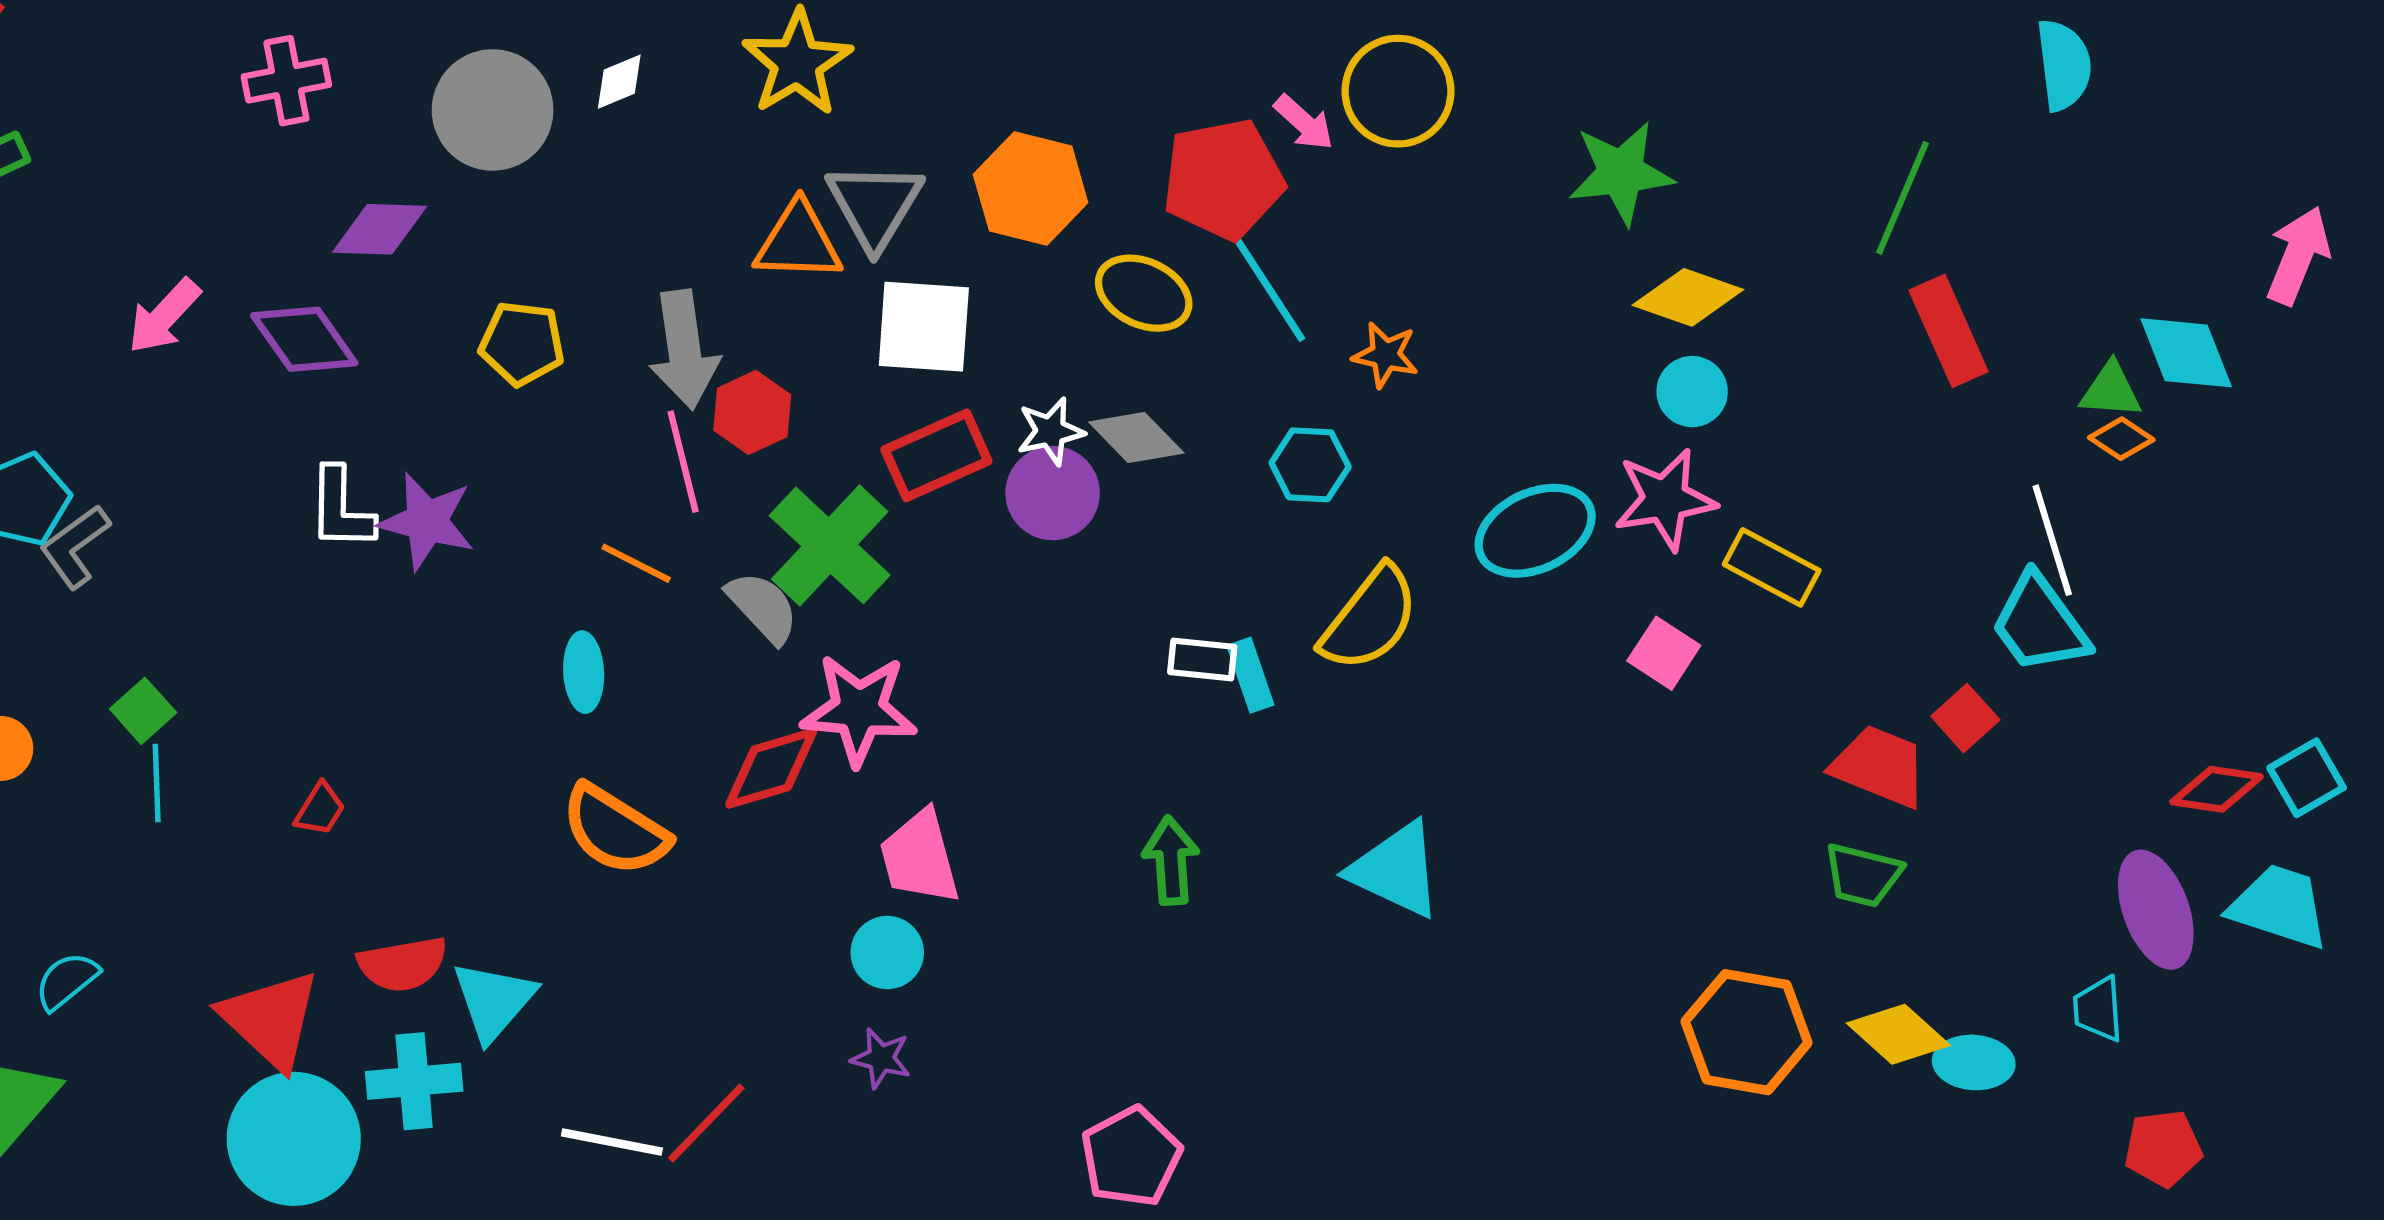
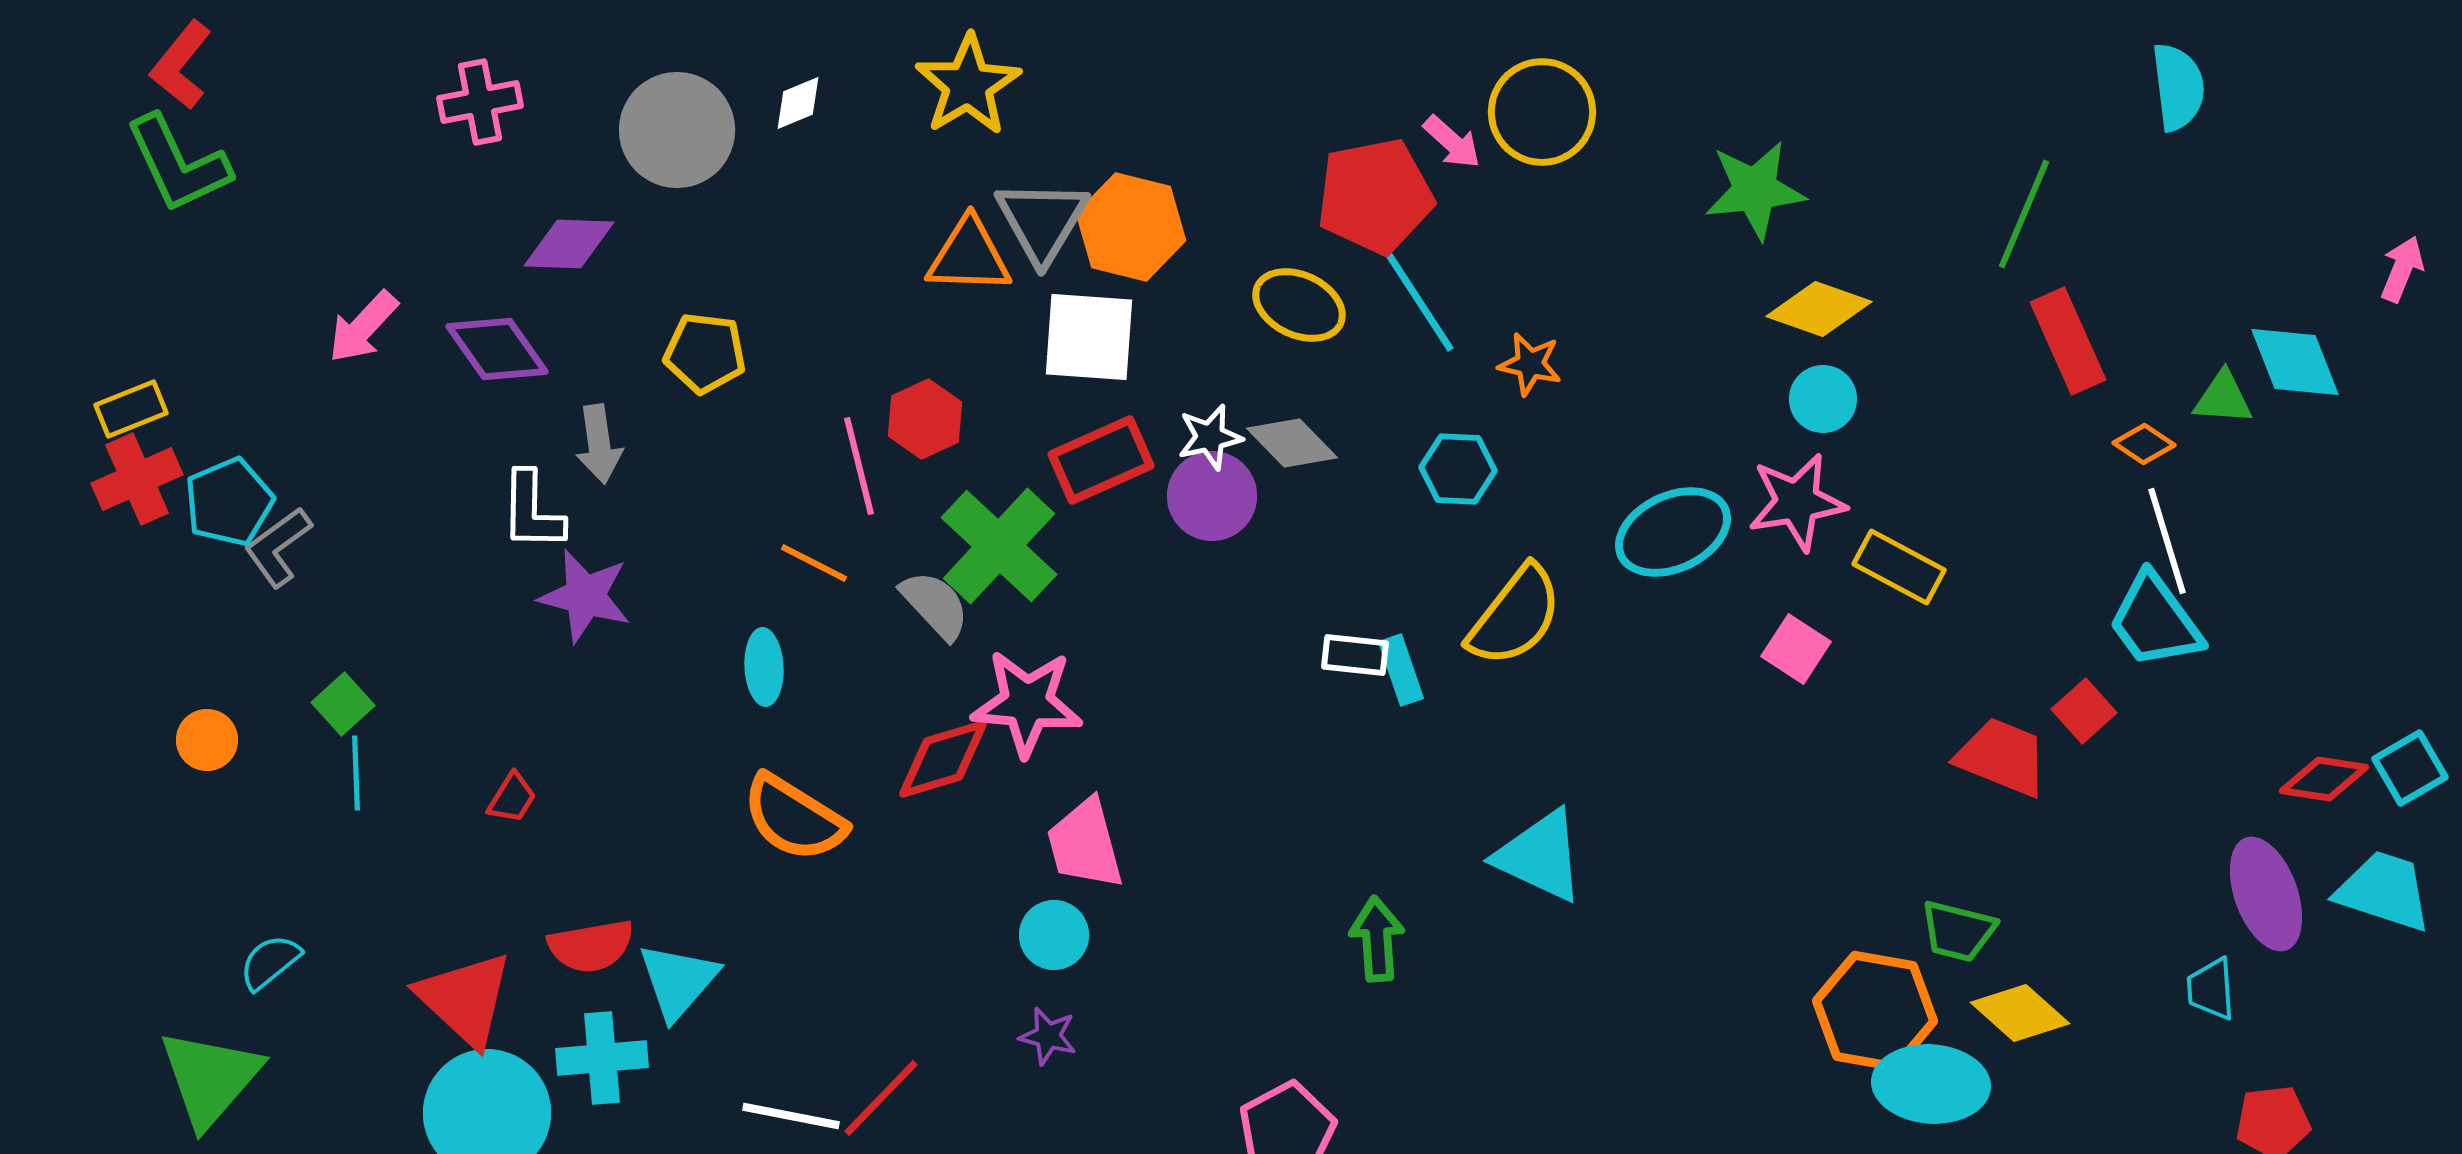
orange hexagon: (1031, 188) -> (1131, 227), moved
pink arrow: (2298, 255) -> (2402, 269), size x0.7
gray arrow: (684, 350) -> (599, 444), moved, size x0.7
orange diamond: (2121, 439) -> (2144, 444), moved
purple star: (427, 521) -> (585, 596), moved
green arrow: (1171, 860) -> (1377, 939), moved
green trapezoid: (1863, 875) -> (1958, 931), moved
cyan ellipse: (1974, 1062) -> (1931, 1084), moved, size x1.5

